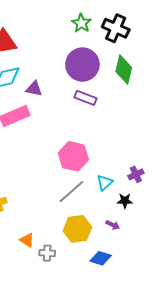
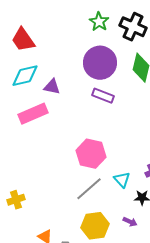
cyan triangle: (105, 183) -> (122, 180), turned -30

